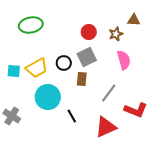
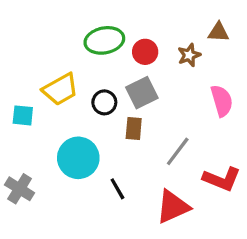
green ellipse: (31, 25) -> (104, 40), moved
pink semicircle: (124, 60) -> (222, 101), moved
yellow trapezoid: (37, 68) -> (60, 89), moved

